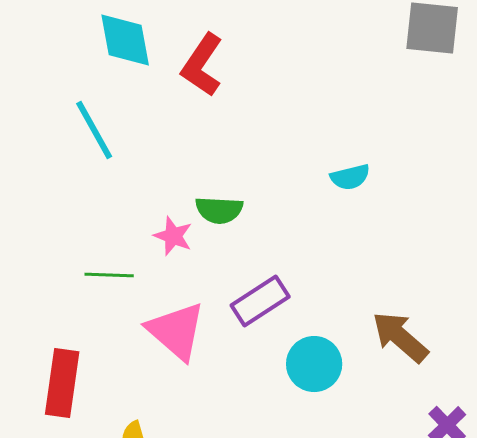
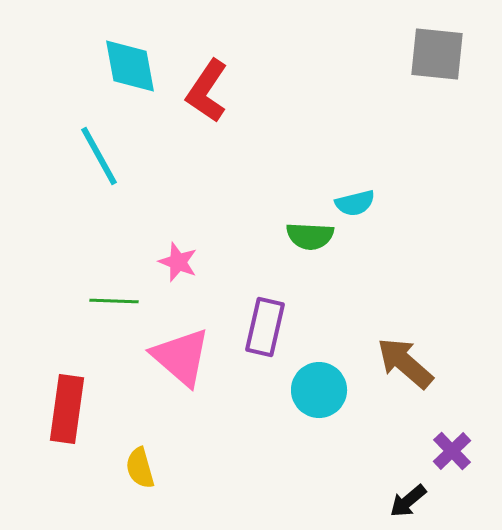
green semicircle: (219, 210) -> (310, 236), moved
purple rectangle: (260, 301) -> (265, 327), turned -44

